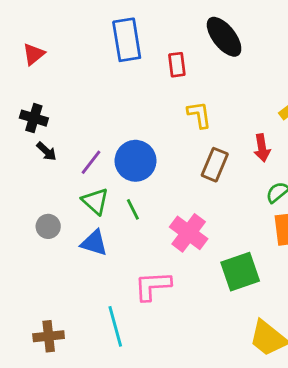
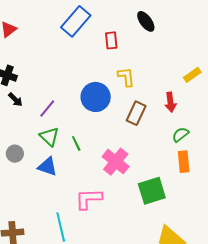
black ellipse: (224, 37) -> (146, 21), size x0.7
blue rectangle: (127, 40) -> (76, 21), turned 48
blue circle: (136, 161) -> (96, 97), moved

